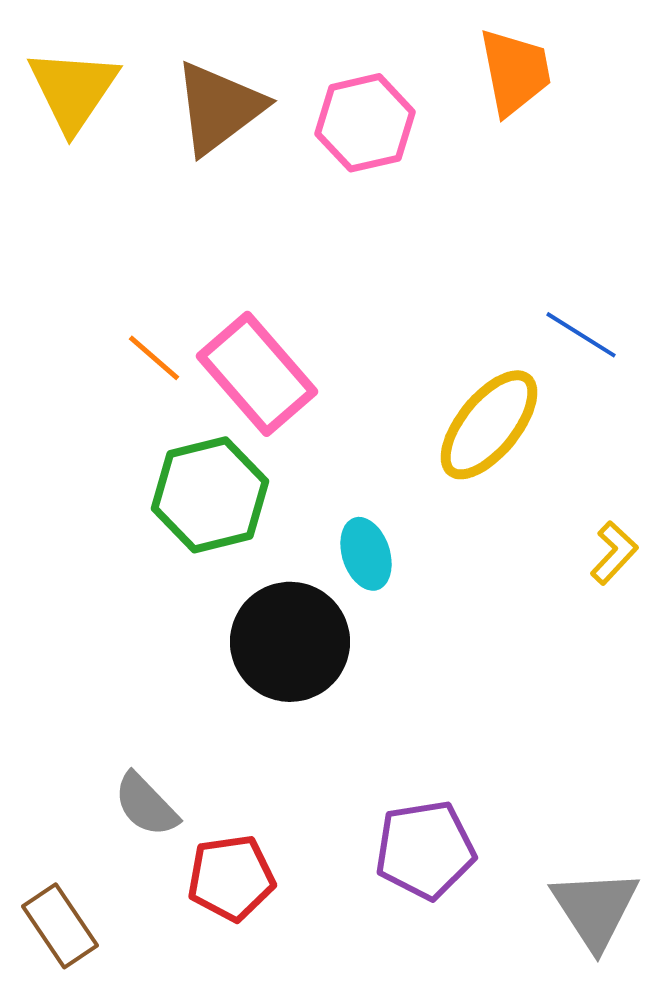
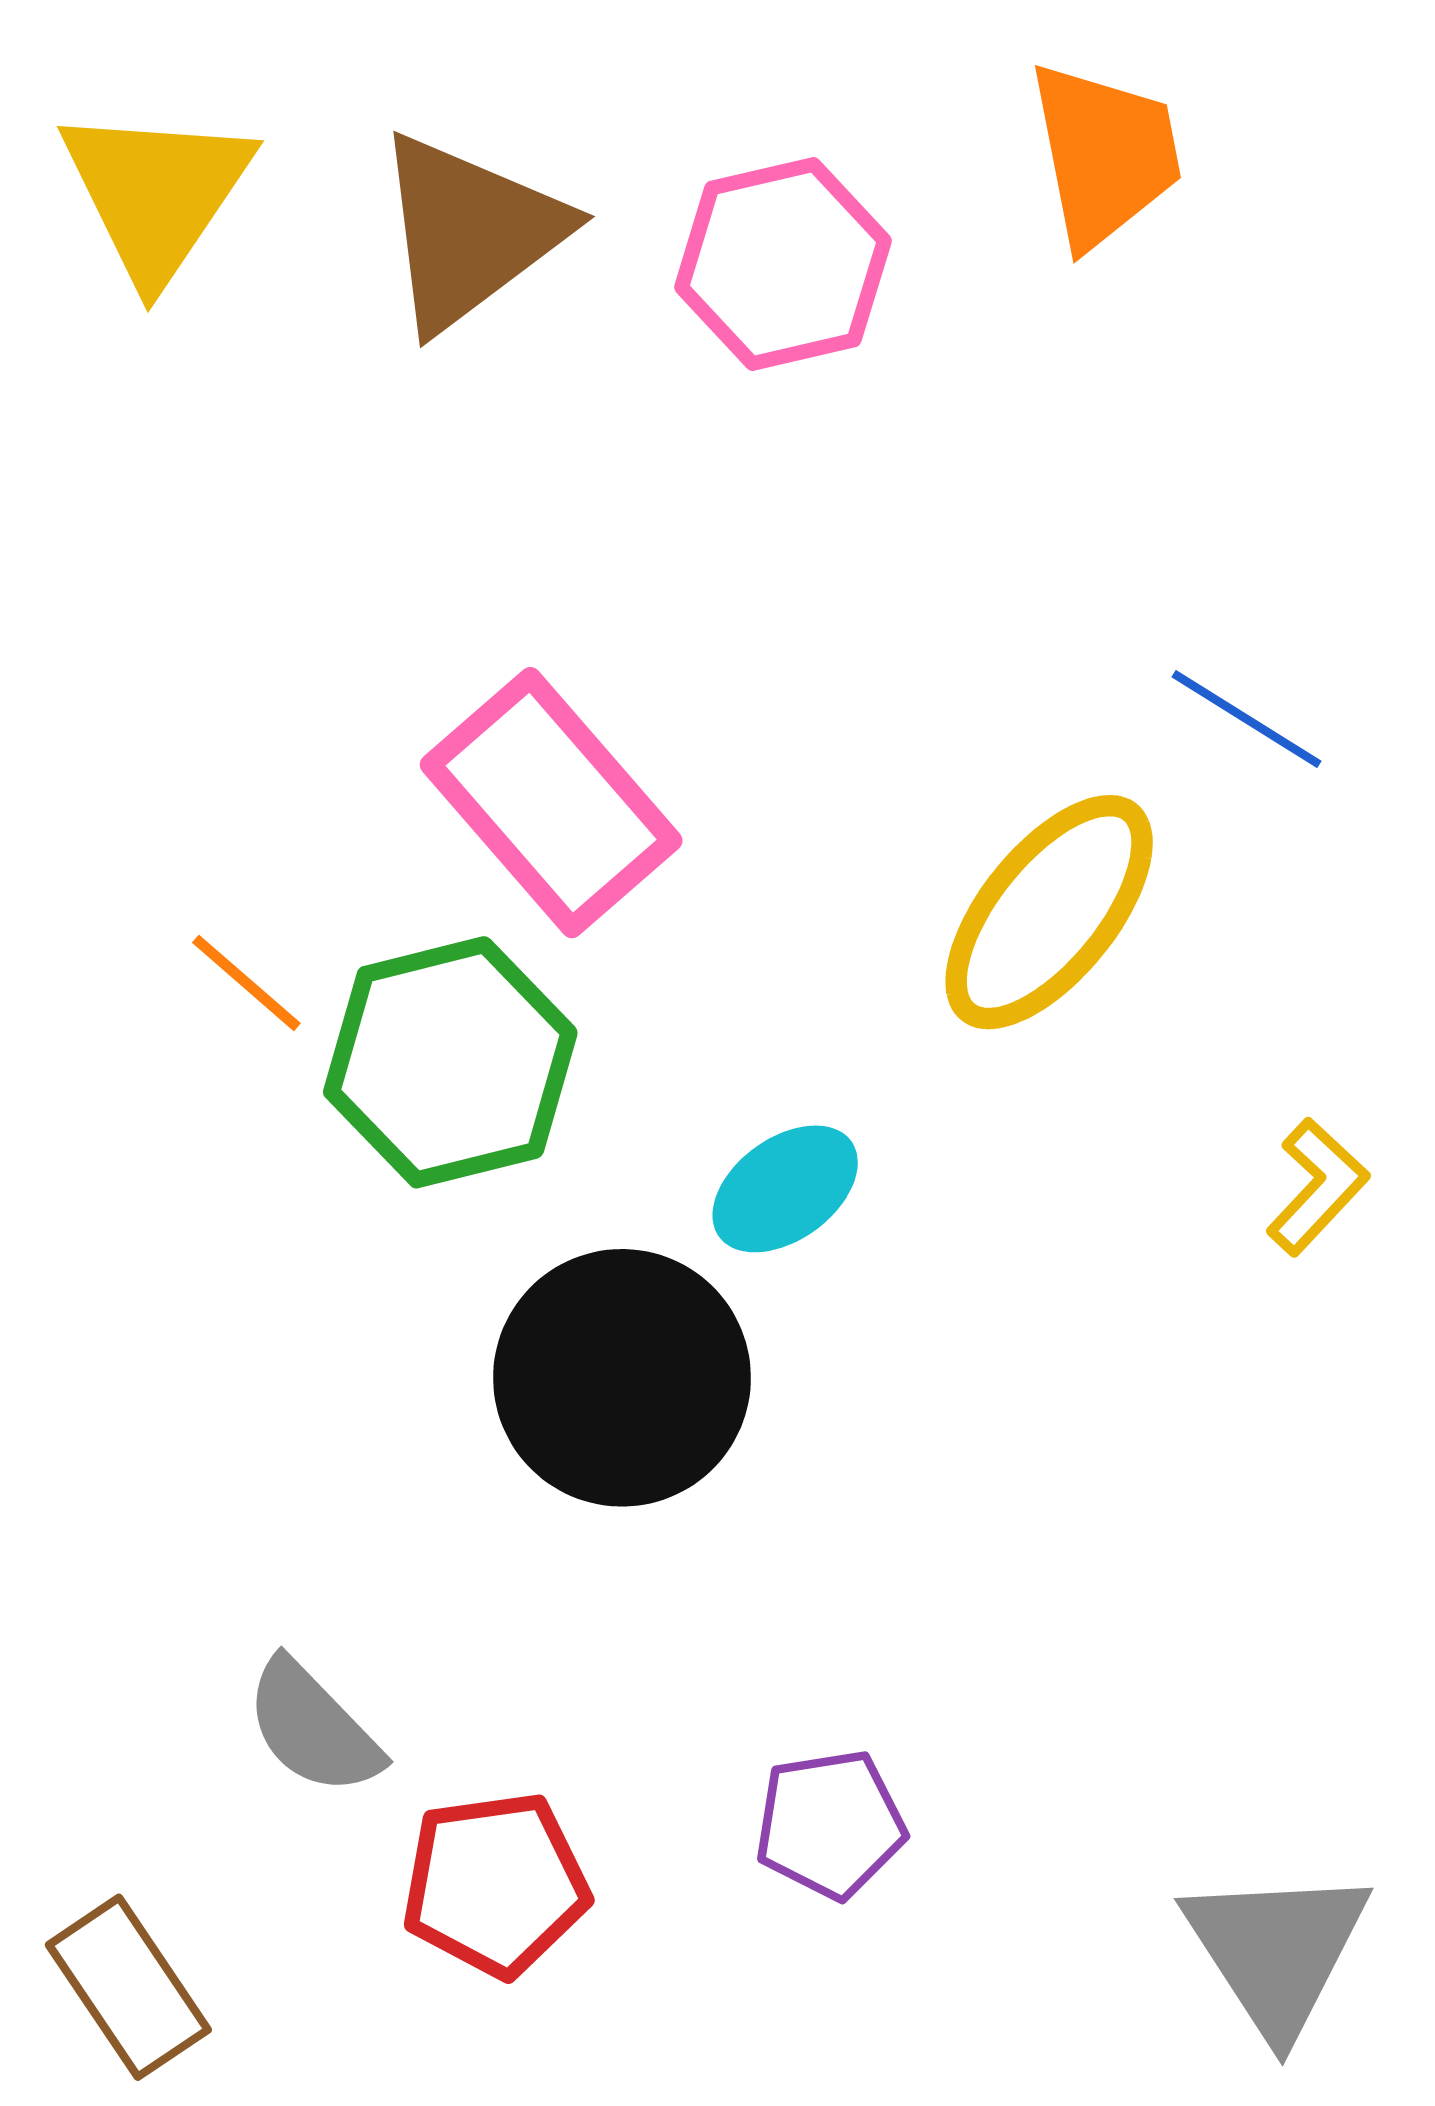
orange line: (154, 358) -> (246, 983), moved
cyan ellipse: (366, 554) -> (785, 1189), turned 72
purple pentagon: (425, 850) -> (830, 1824), moved, size x0.7

